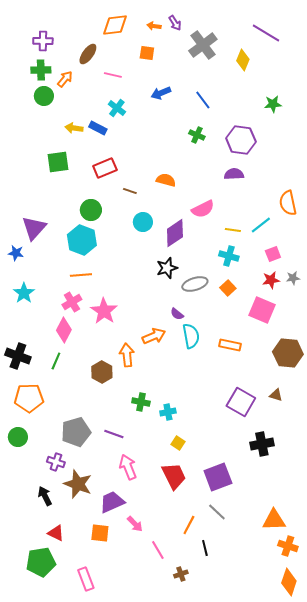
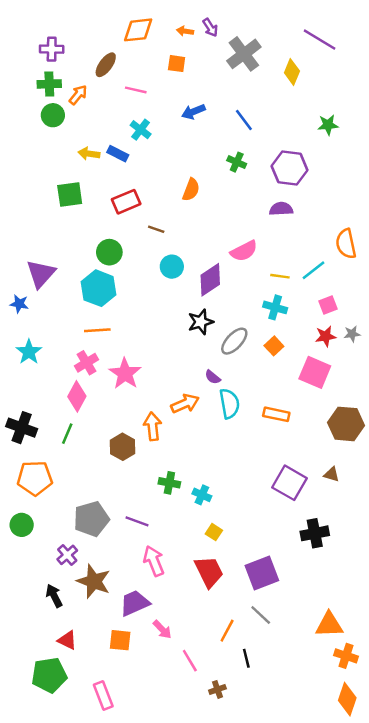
orange semicircle: (166, 180) -> (191, 190), moved, turned 96
gray ellipse: (195, 284) -> (234, 341), turned -30
cyan cross: (168, 412) -> (202, 495), turned 35
purple cross: (56, 462) -> (67, 555), turned 30

